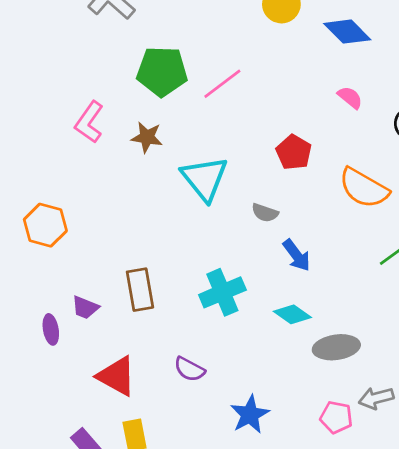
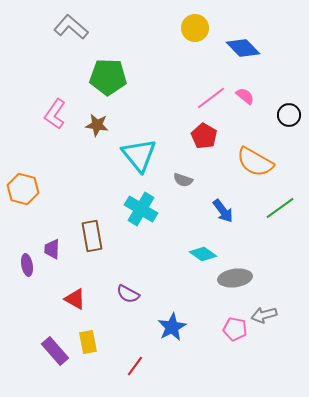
pink line: (222, 84) -> (211, 98), moved
blue arrow: (297, 255) -> (223, 211), moved
cyan cross: (222, 292) -> (141, 209), moved, turned -36
purple trapezoid: (85, 307) -> (52, 249), turned 70
red triangle: (117, 376) -> (75, 299), size x0.7

